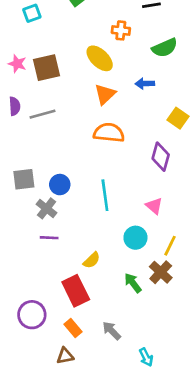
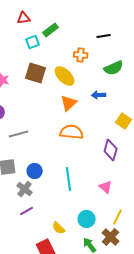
cyan square: (32, 13) -> (33, 42), moved
brown square: (46, 68) -> (36, 73), moved, turned 30
gray line: (43, 114) -> (19, 134), moved
purple line: (49, 238) -> (27, 211), turned -32
cyan circle: (135, 238) -> (87, 219), moved
yellow semicircle: (92, 260) -> (59, 228), turned 88

